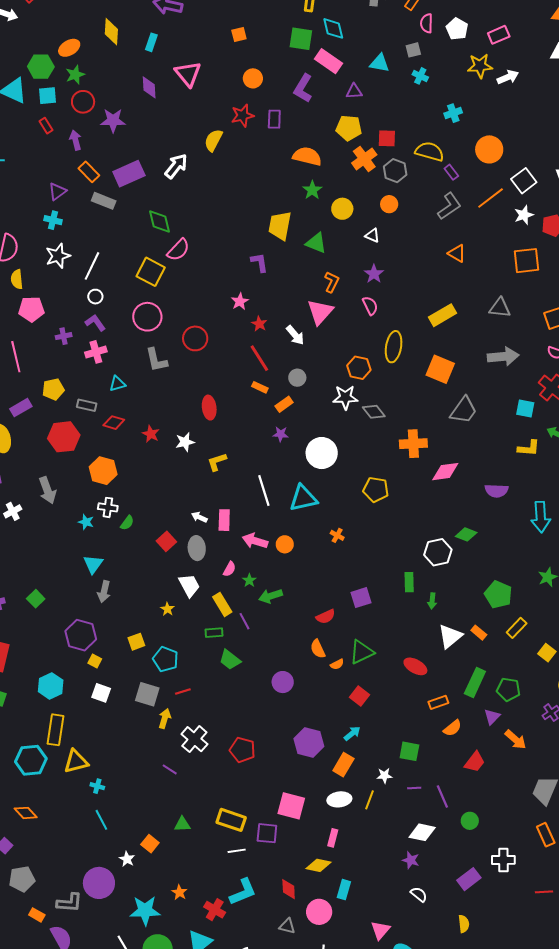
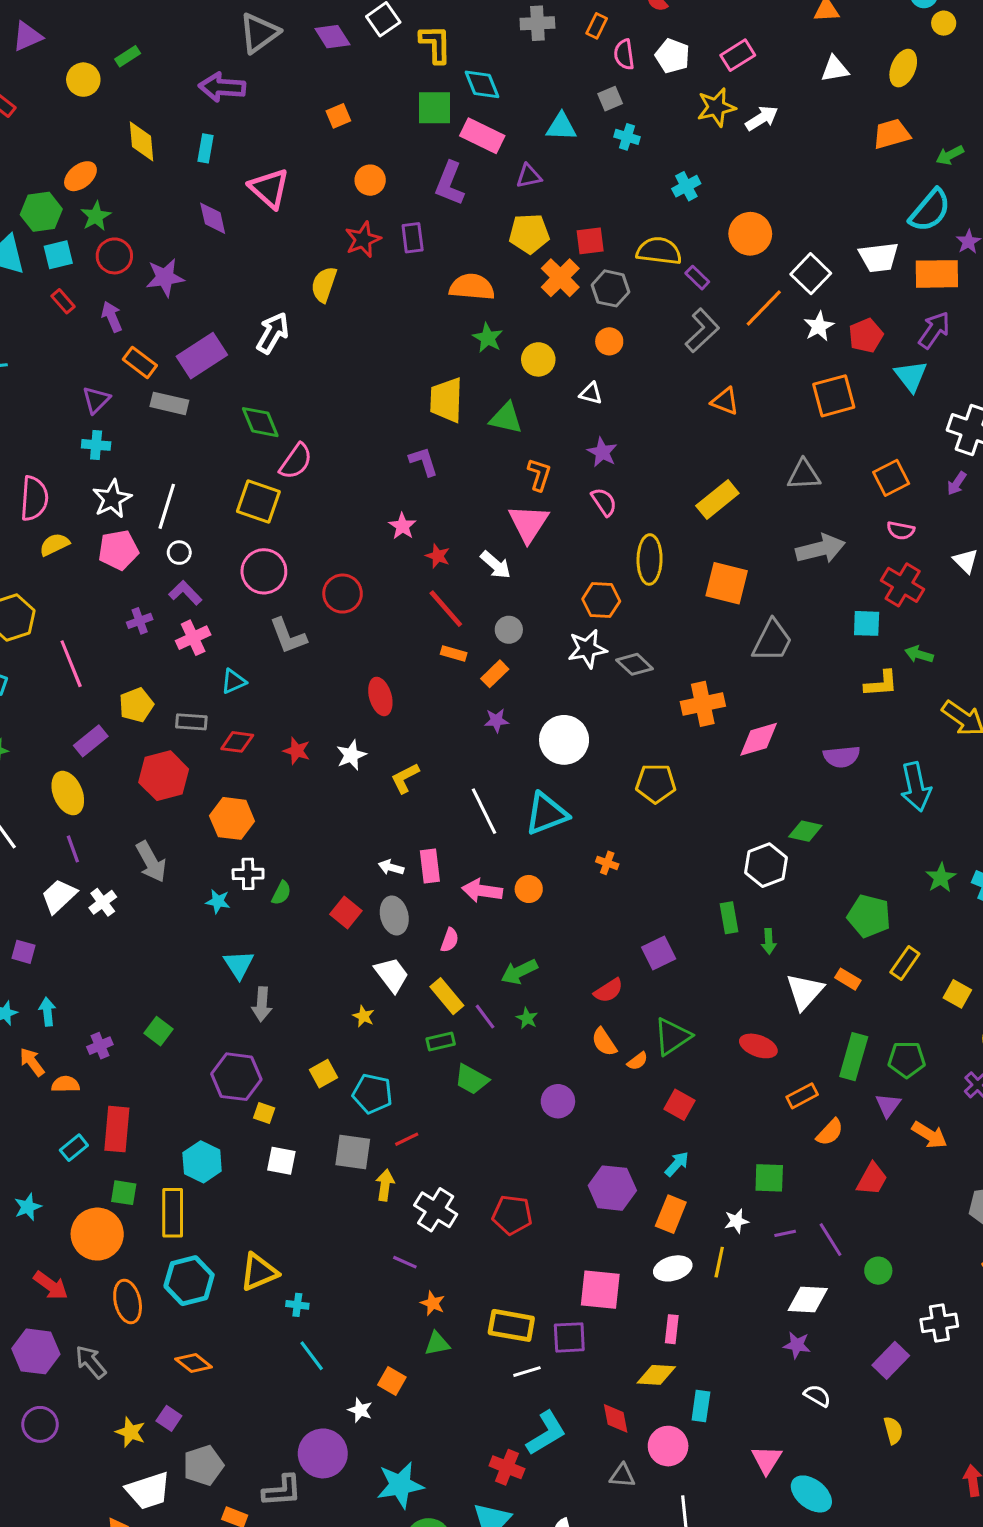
yellow semicircle: (17, 279) -> (54, 544), turned 78
pink pentagon: (31, 309) -> (118, 550), moved
green star: (249, 580) -> (527, 1018), moved
yellow rectangle: (56, 730) -> (173, 1213), moved
orange star: (179, 892) -> (433, 1303), moved

